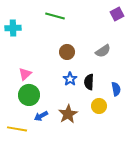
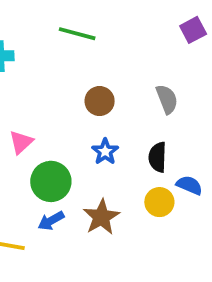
gray semicircle: (103, 51) -> (167, 99), turned -77
black semicircle: (89, 82) -> (158, 157), moved
blue semicircle: (116, 89) -> (189, 185), moved, turned -56
green circle: (29, 95) -> (51, 181), moved

